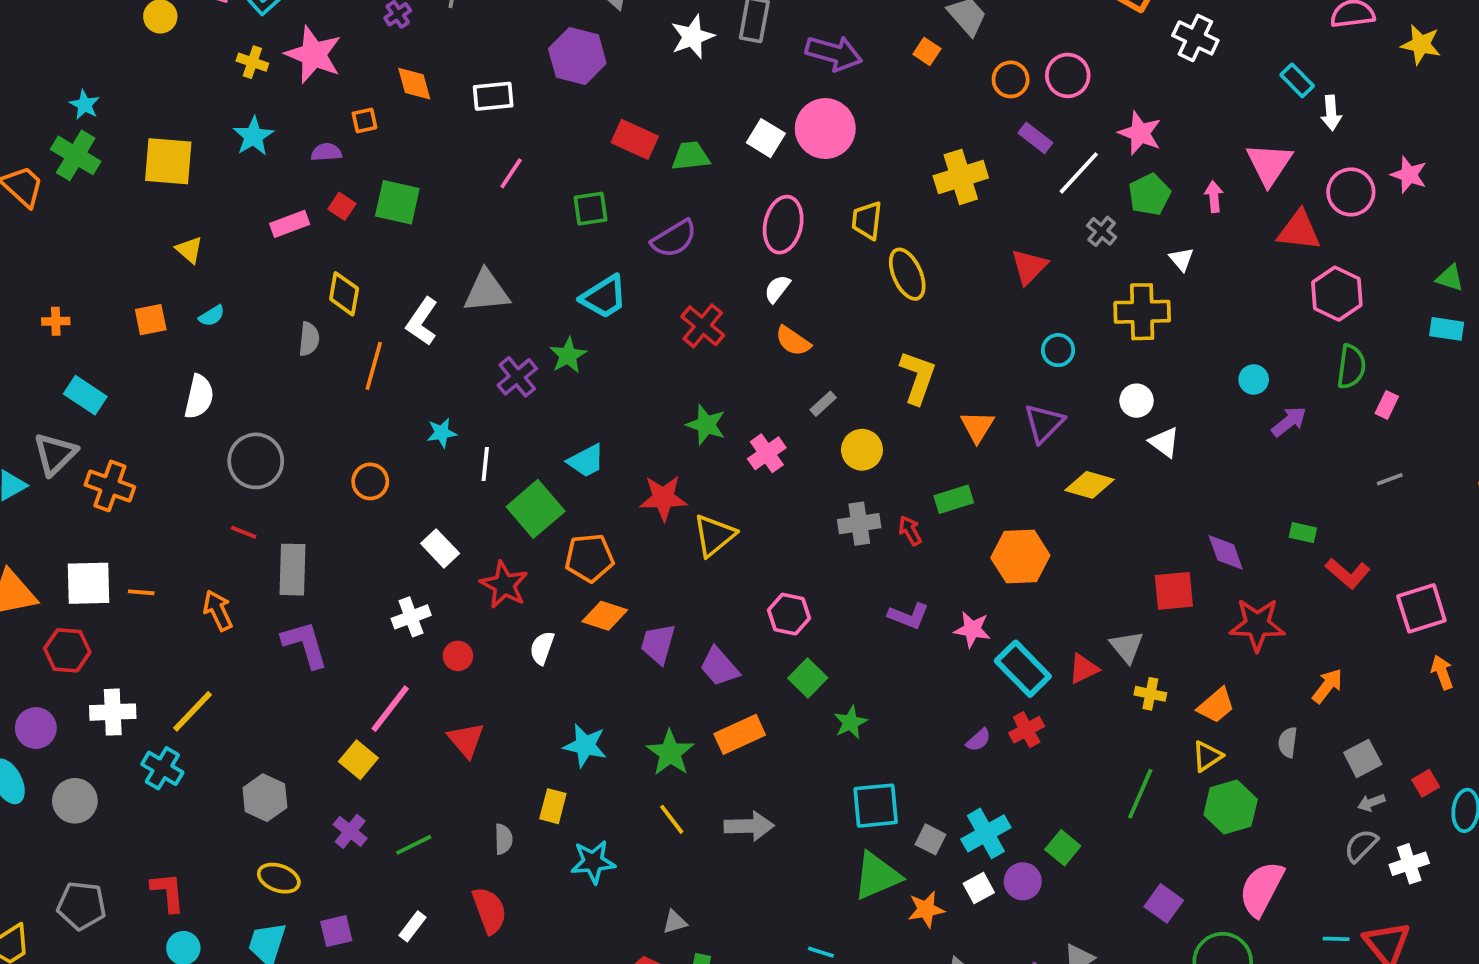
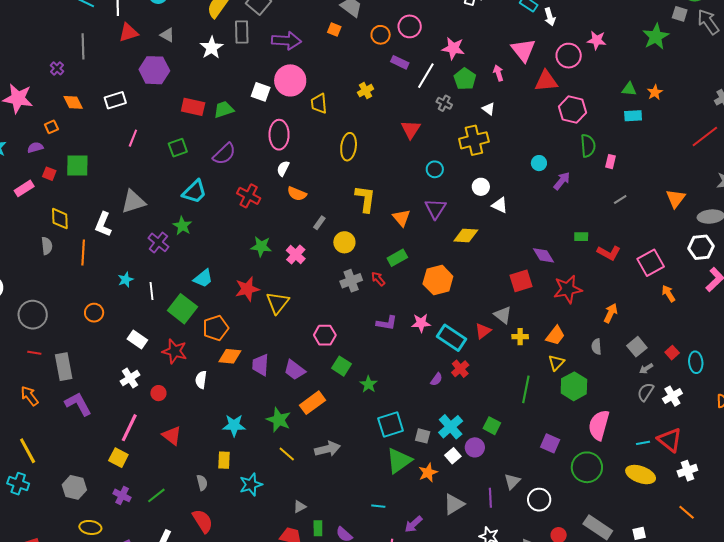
yellow cross: (961, 177) -> (366, 91), size x0.6
yellow trapezoid: (867, 220) -> (319, 104), moved
yellow ellipse: (907, 274) -> (349, 147), turned 44
yellow line: (193, 711) -> (28, 451), turned -60

